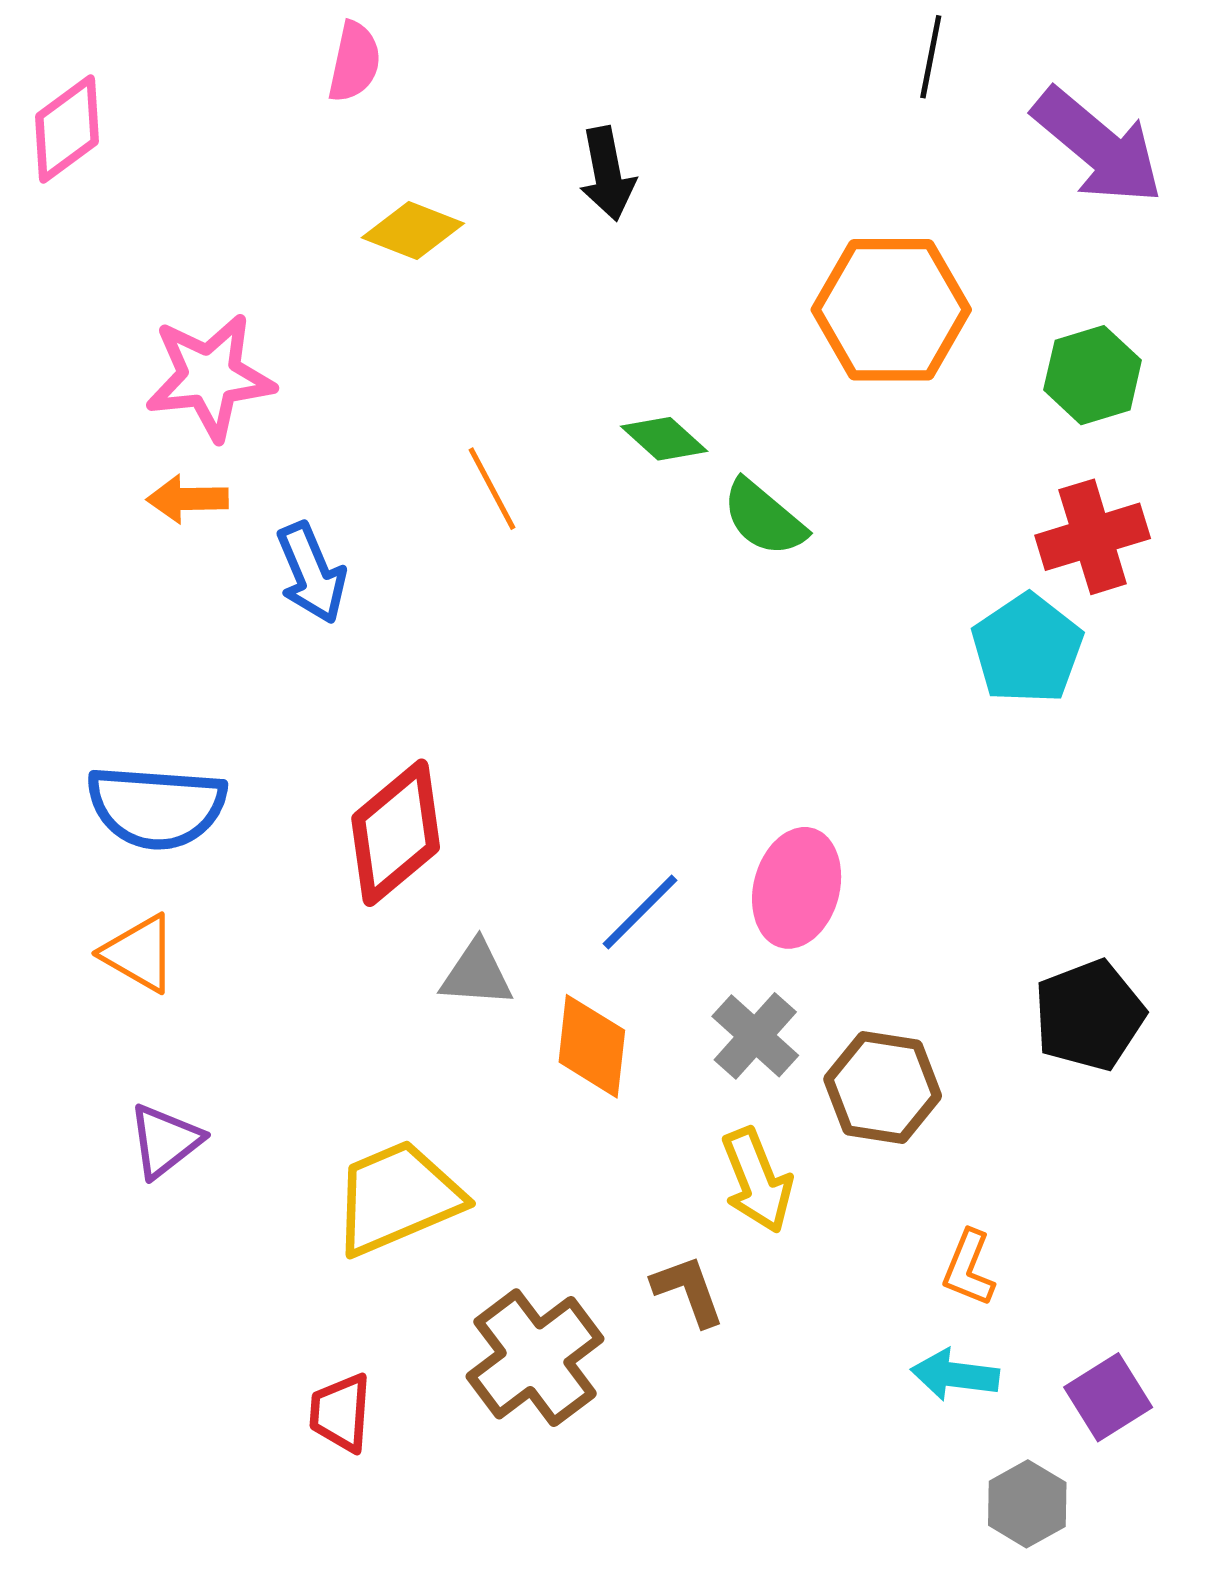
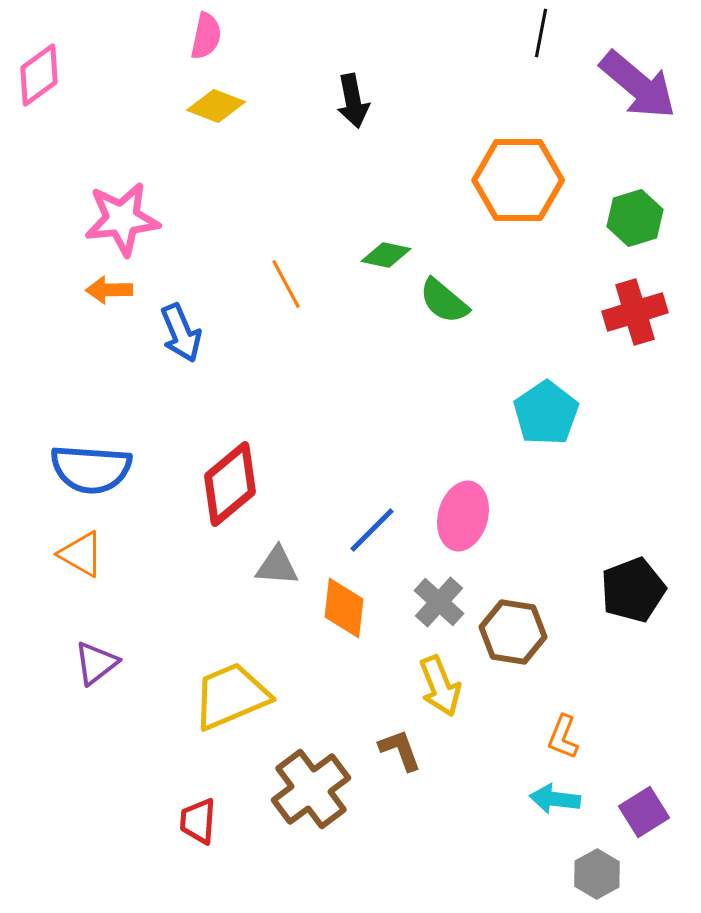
yellow diamond: (413, 231) -> (216, 106), moved
green diamond: (664, 439) -> (386, 255), turned -30
cyan pentagon: (1027, 649) -> (546, 413), moved

